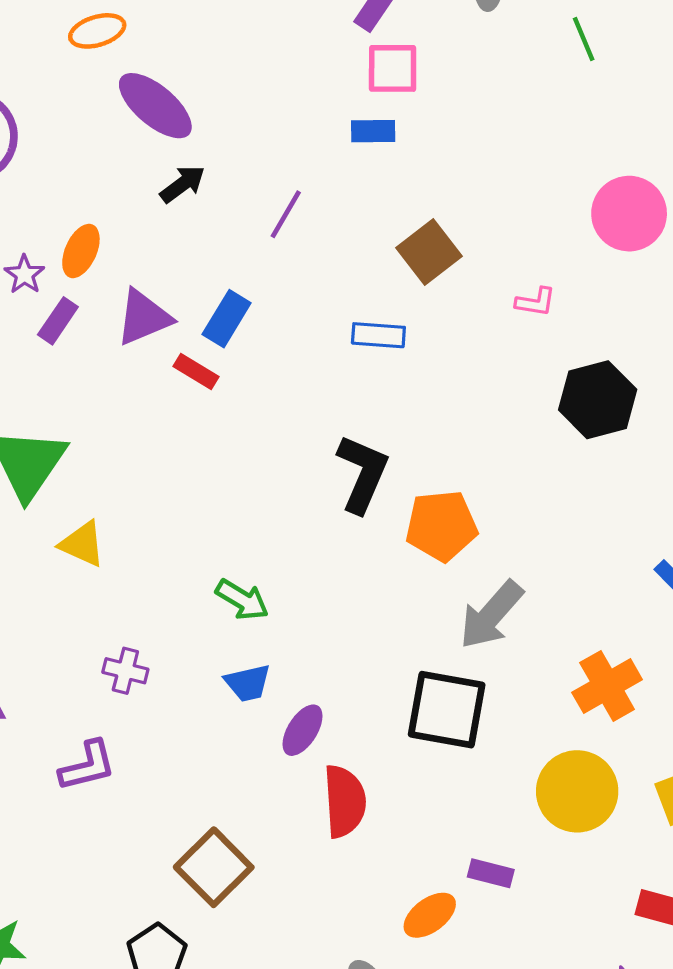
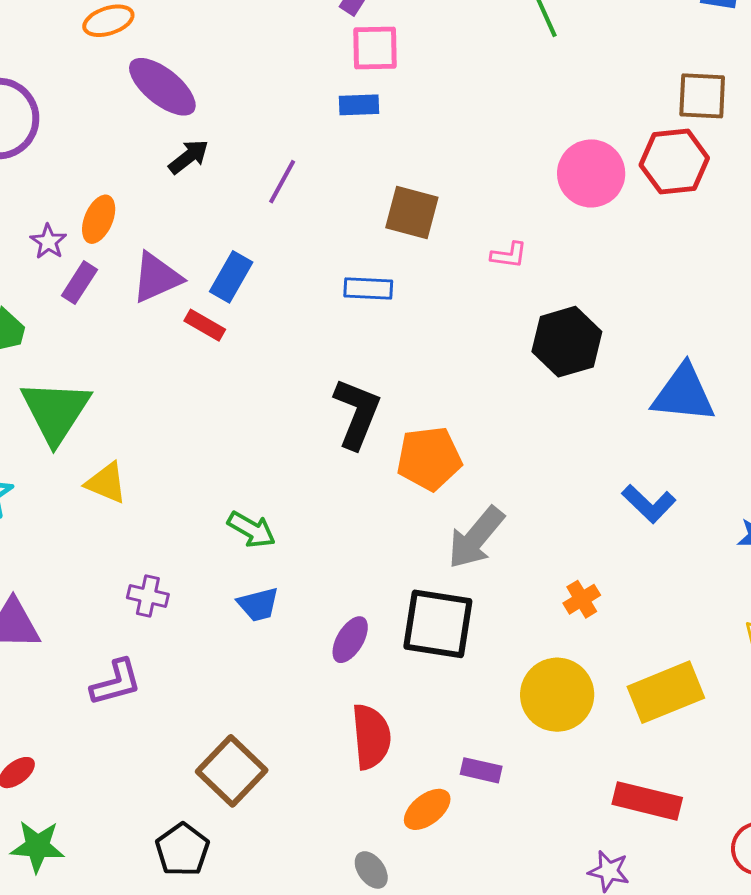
brown square: (429, 252) -> (412, 212), turned -36
orange cross: (607, 686) -> (582, 599), size x0.6
purple ellipse: (303, 730) -> (350, 640), moved
red semicircle: (345, 801) -> (371, 737), moved

